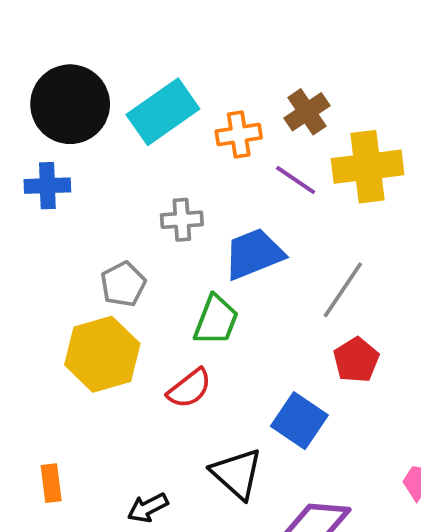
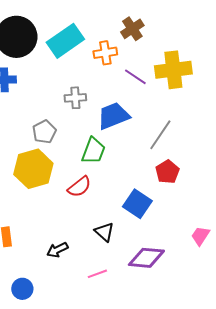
brown cross: (307, 112) -> (132, 29), moved
black triangle: (237, 474) -> (104, 232), size x0.7

